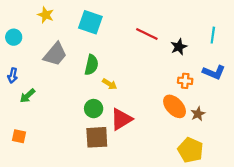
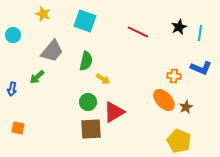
black star: (179, 47) -> (179, 27), moved
blue arrow: (13, 76) -> (12, 89), moved
green arrow: (28, 96) -> (37, 77), moved

